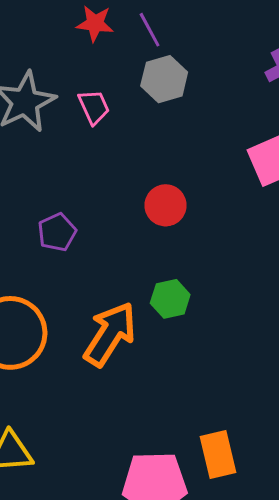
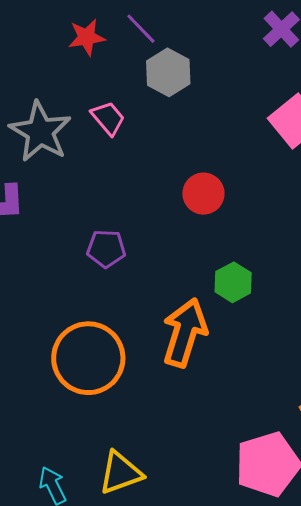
purple pentagon: (57, 232) -> (106, 249), turned -30

